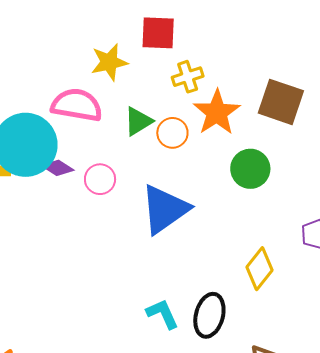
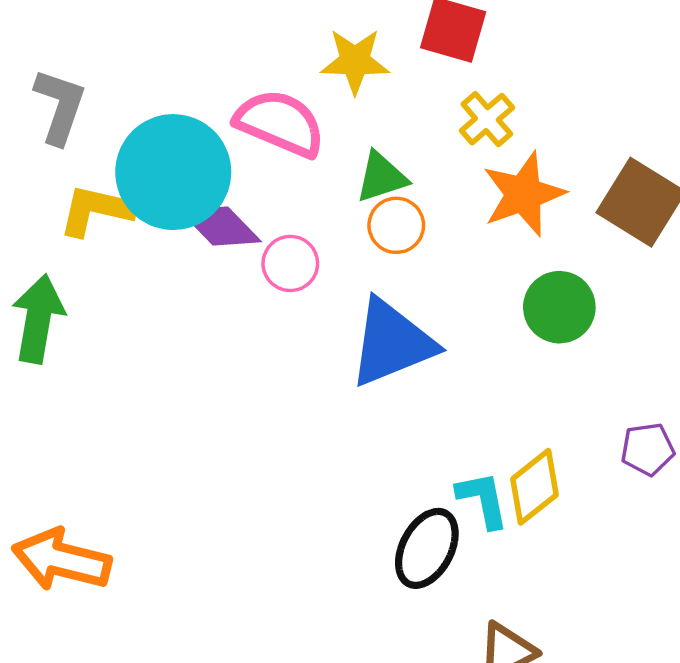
yellow cross: (188, 77) -> (487, 119), turned -36
orange circle: (172, 133) -> (396, 225), moved
purple diamond: (58, 168) -> (220, 226), size x1.4
cyan L-shape: (163, 314) -> (483, 500), moved

